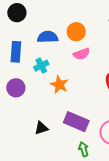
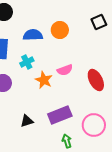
pink semicircle: (81, 54) -> (65, 70), moved
purple rectangle: (76, 122) -> (60, 115), turned -45

